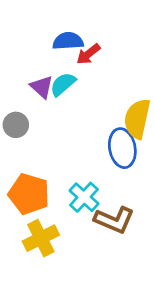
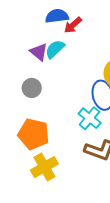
gray circle: (16, 125) -> (32, 88), moved
cyan cross: (84, 197) -> (90, 118), moved

